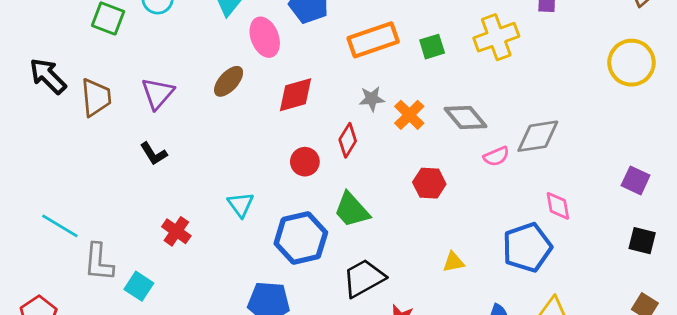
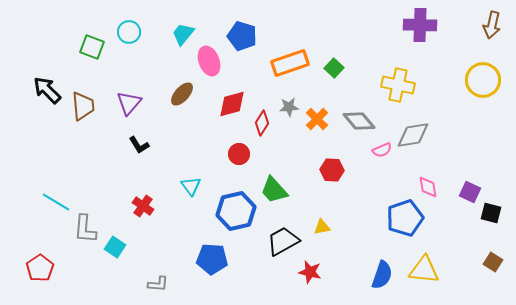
yellow cross: (496, 37) -> (398, 85), moved, turned 32
green square: (432, 47) -> (334, 68), turned -30
red diamond: (348, 140) -> (262, 123), moved
black L-shape: (154, 154) -> (139, 145), moved
purple square: (636, 180) -> (470, 192), moved
yellow triangle: (453, 262) -> (322, 227), moved

